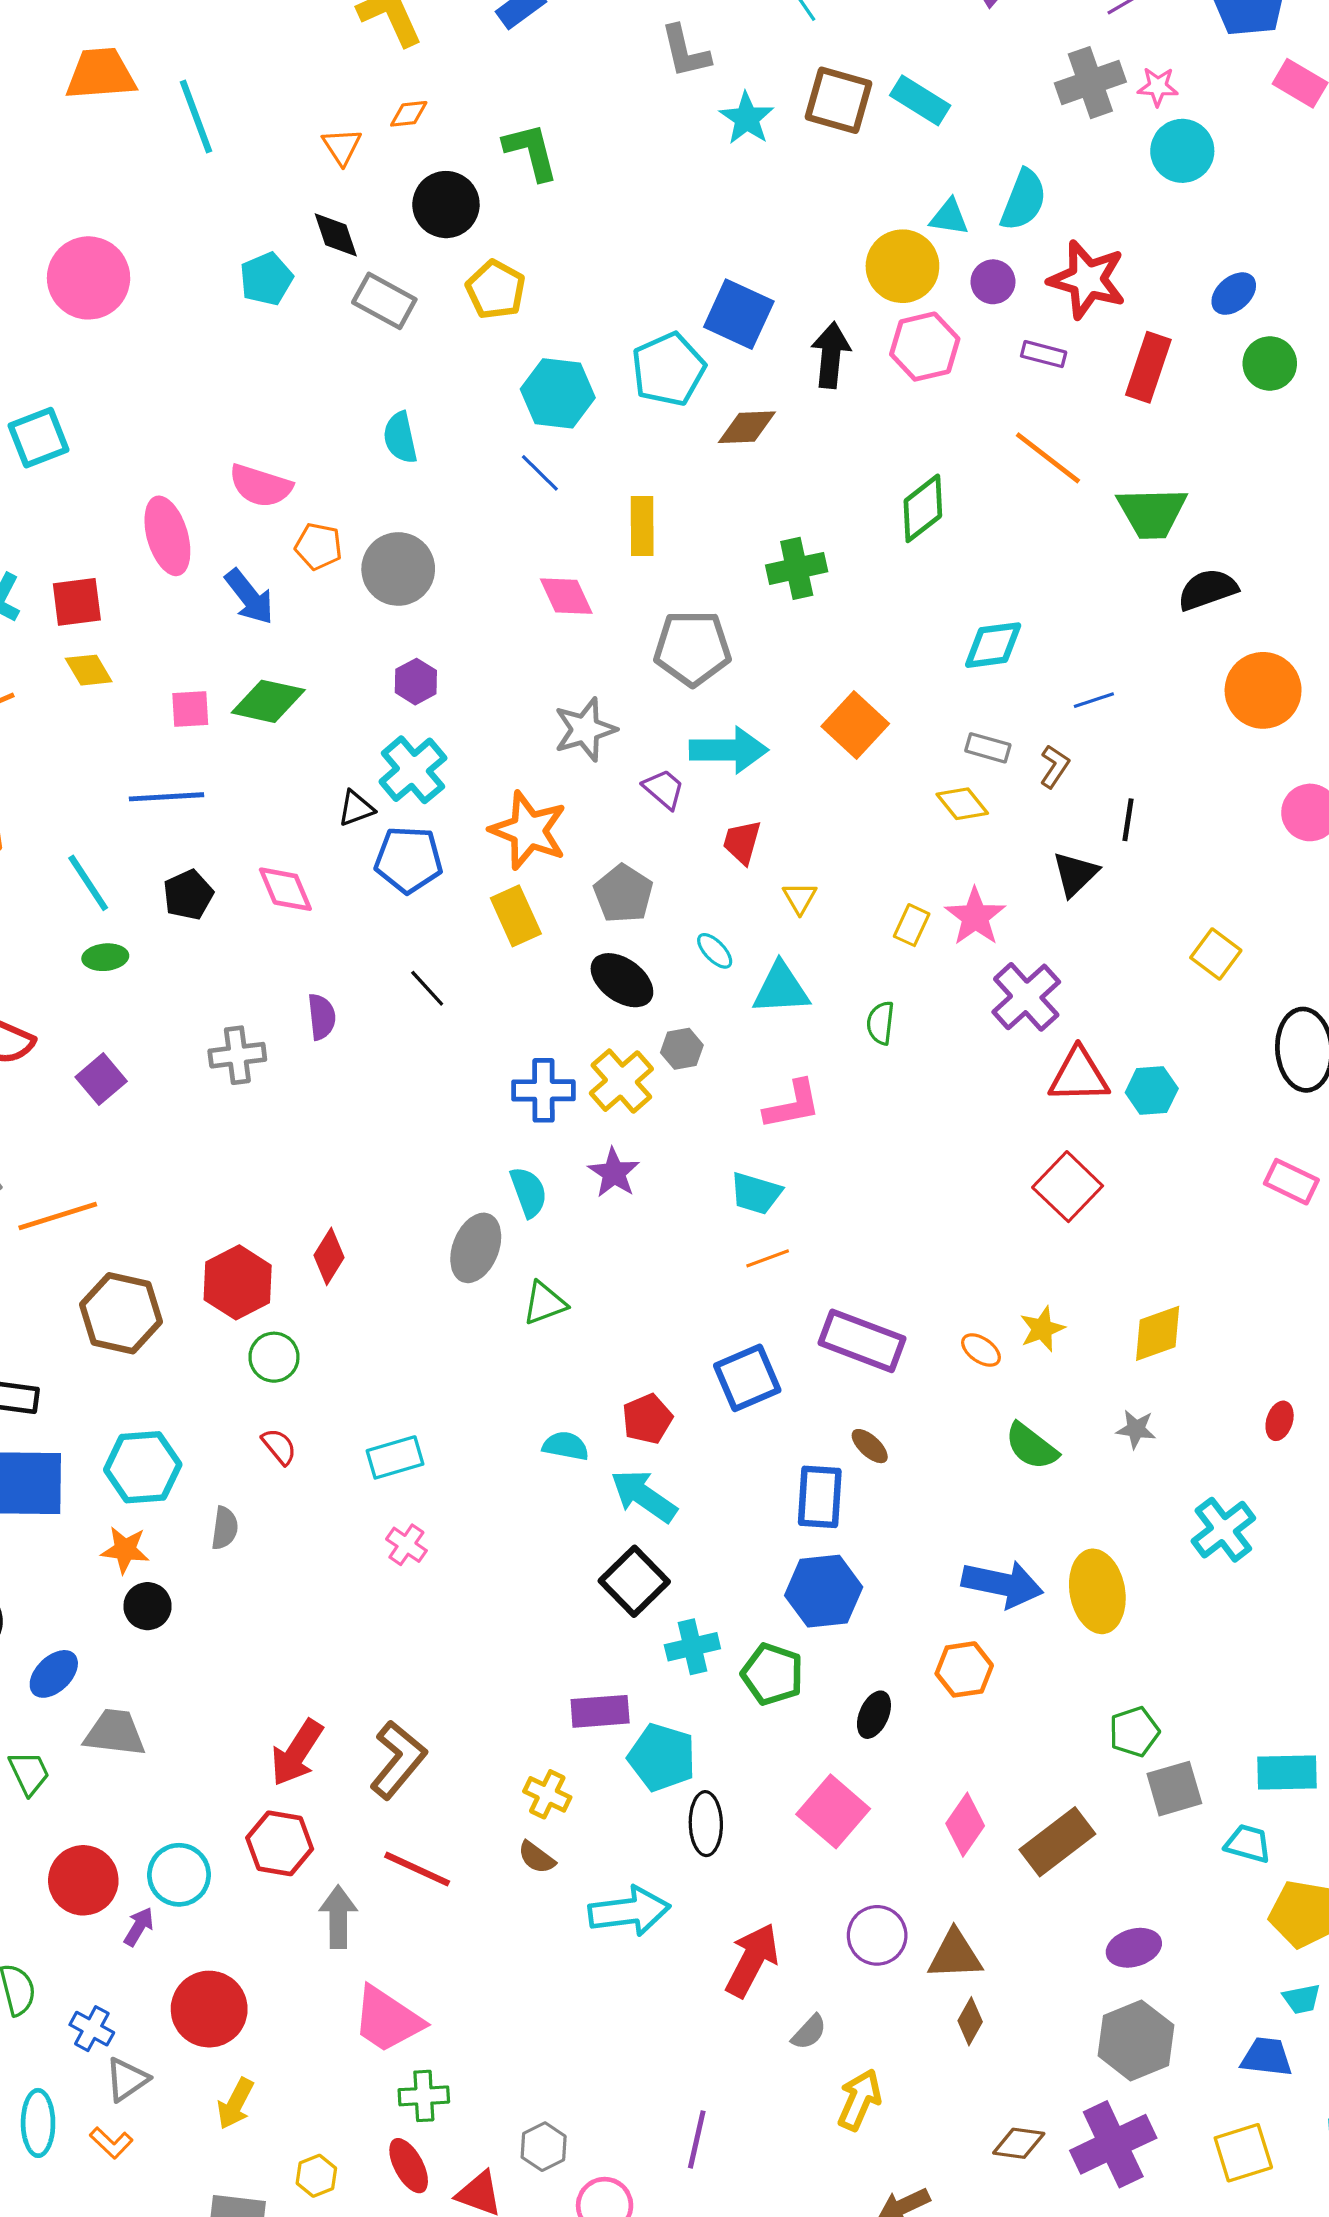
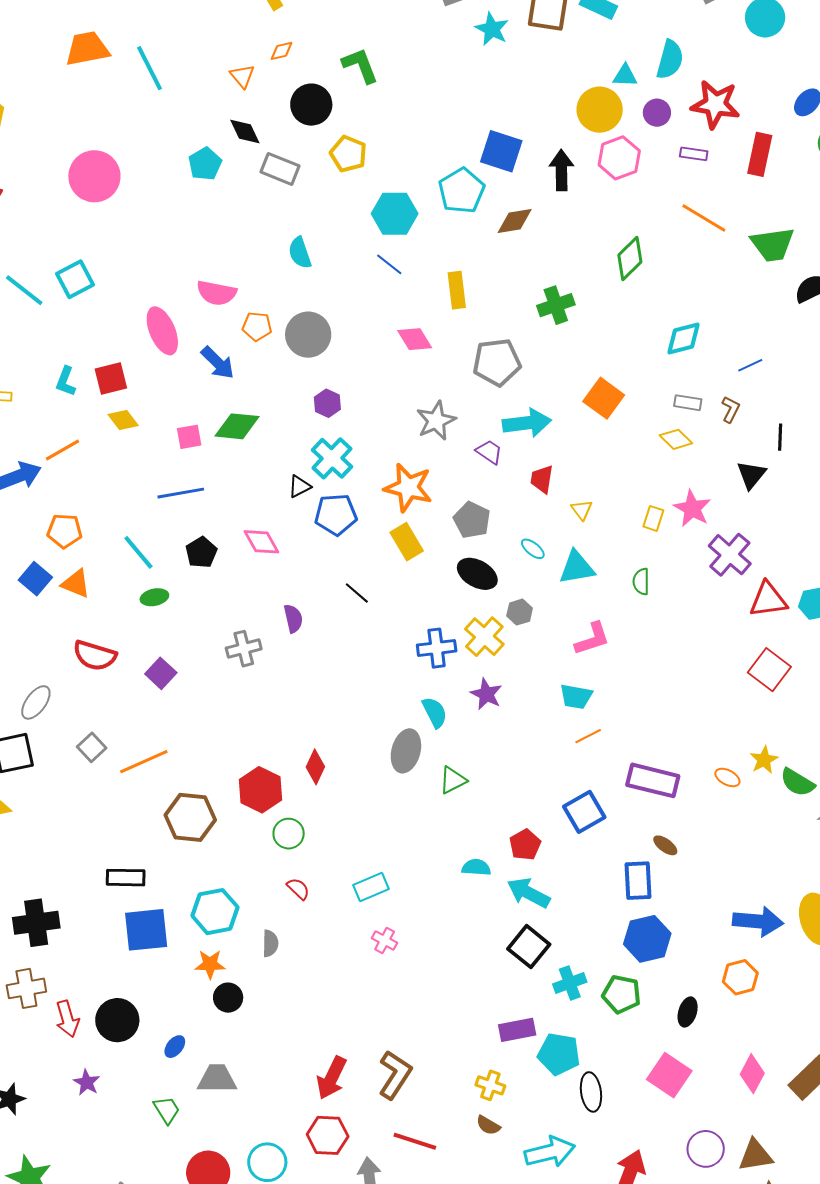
green semicircle: (1031, 1446) -> (797, 782), moved
blue ellipse: (54, 1674) -> (175, 1047), size x0.7

